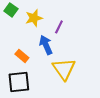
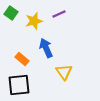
purple line: (59, 27) -> (59, 14), moved, turned 40
yellow triangle: (64, 69) -> (64, 72), size x0.7

